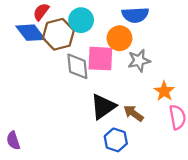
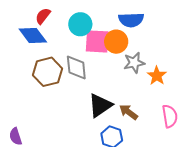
brown hexagon: (58, 34) -> (48, 72), moved
pink square: (100, 59) -> (97, 41), moved
orange star: (164, 91) -> (157, 76), moved

